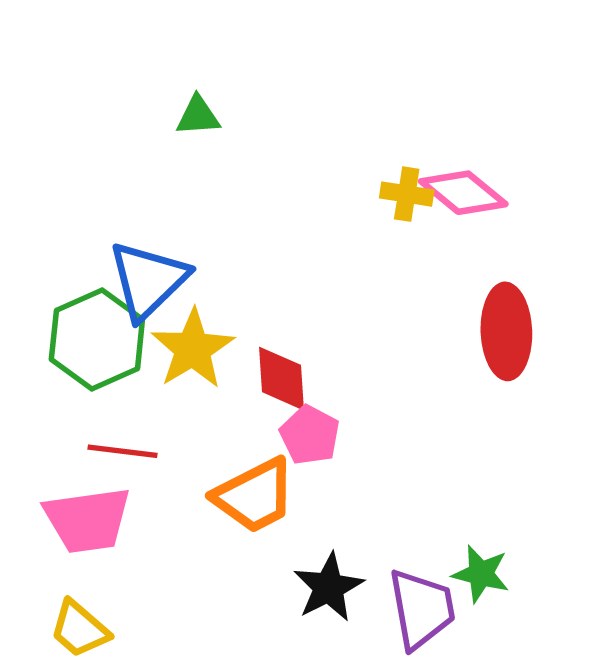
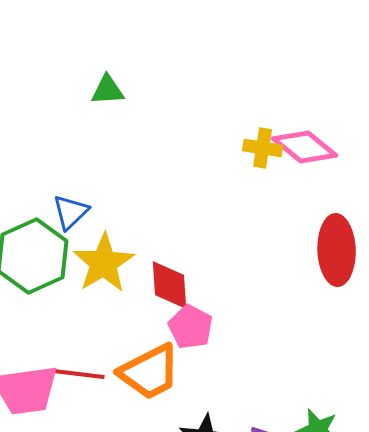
blue triangle: (148, 280) -> (71, 212), size x0.6
red line: (123, 451) -> (79, 374), moved

